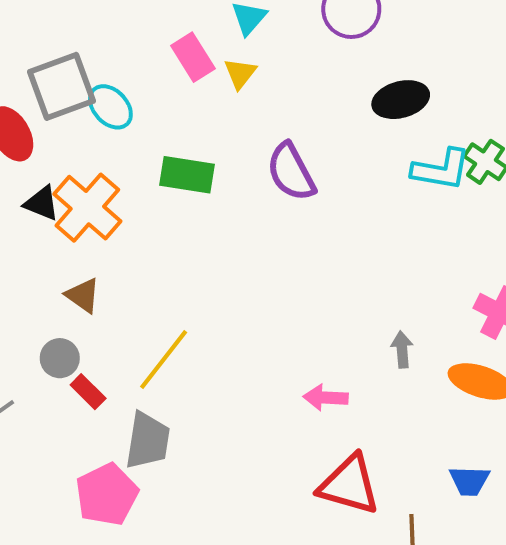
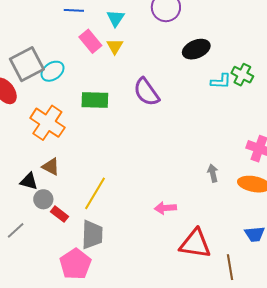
cyan ellipse: (110, 107) -> (53, 71), turned -75
cyan L-shape: (441, 170) -> (221, 81), size x0.7
black triangle: (42, 203) -> (29, 181), moved
pink arrow: (326, 398) -> (165, 208), moved

